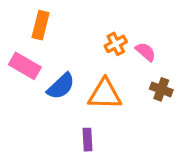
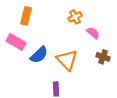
orange cross: (116, 44) -> (75, 17), moved
orange triangle: (105, 94) -> (67, 60), turned 45

